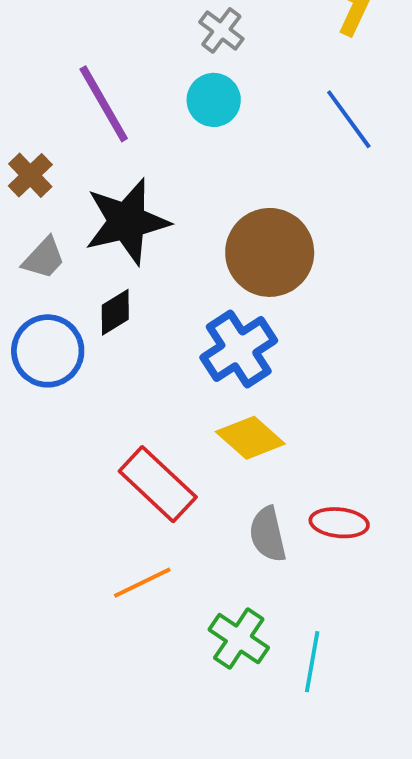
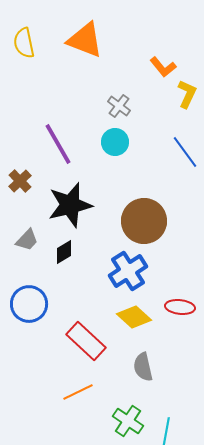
gray trapezoid: (44, 258) -> (27, 240), moved
blue circle: (48, 351) -> (29, 304), moved
red ellipse: (339, 523) -> (180, 307), moved

